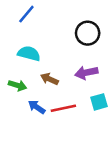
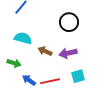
brown arrow: (49, 79) -> (45, 51), moved

